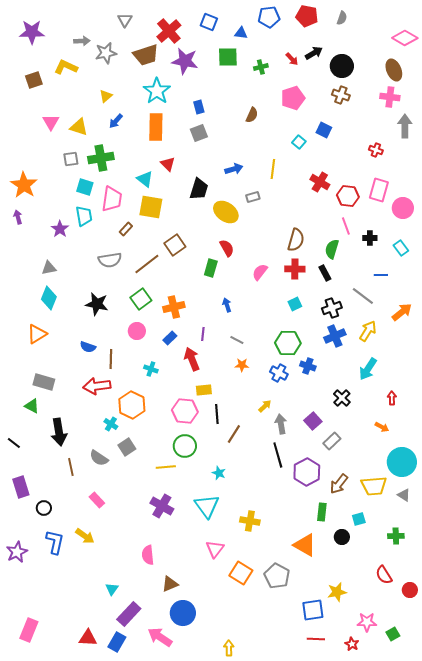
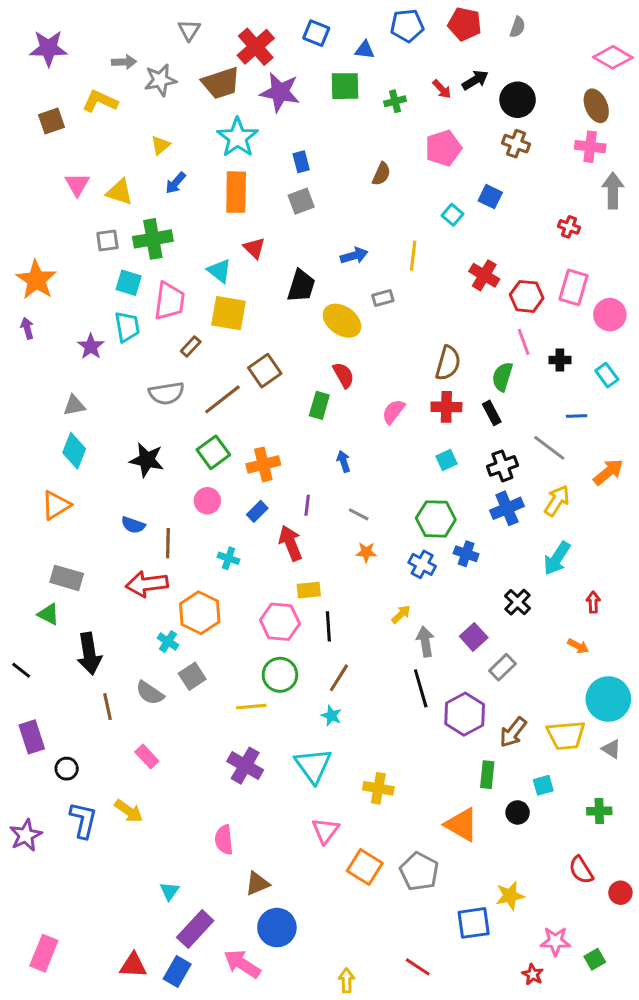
brown line: (234, 434) -> (339, 678), moved
red line: (316, 639) -> (418, 967), moved, turned 30

